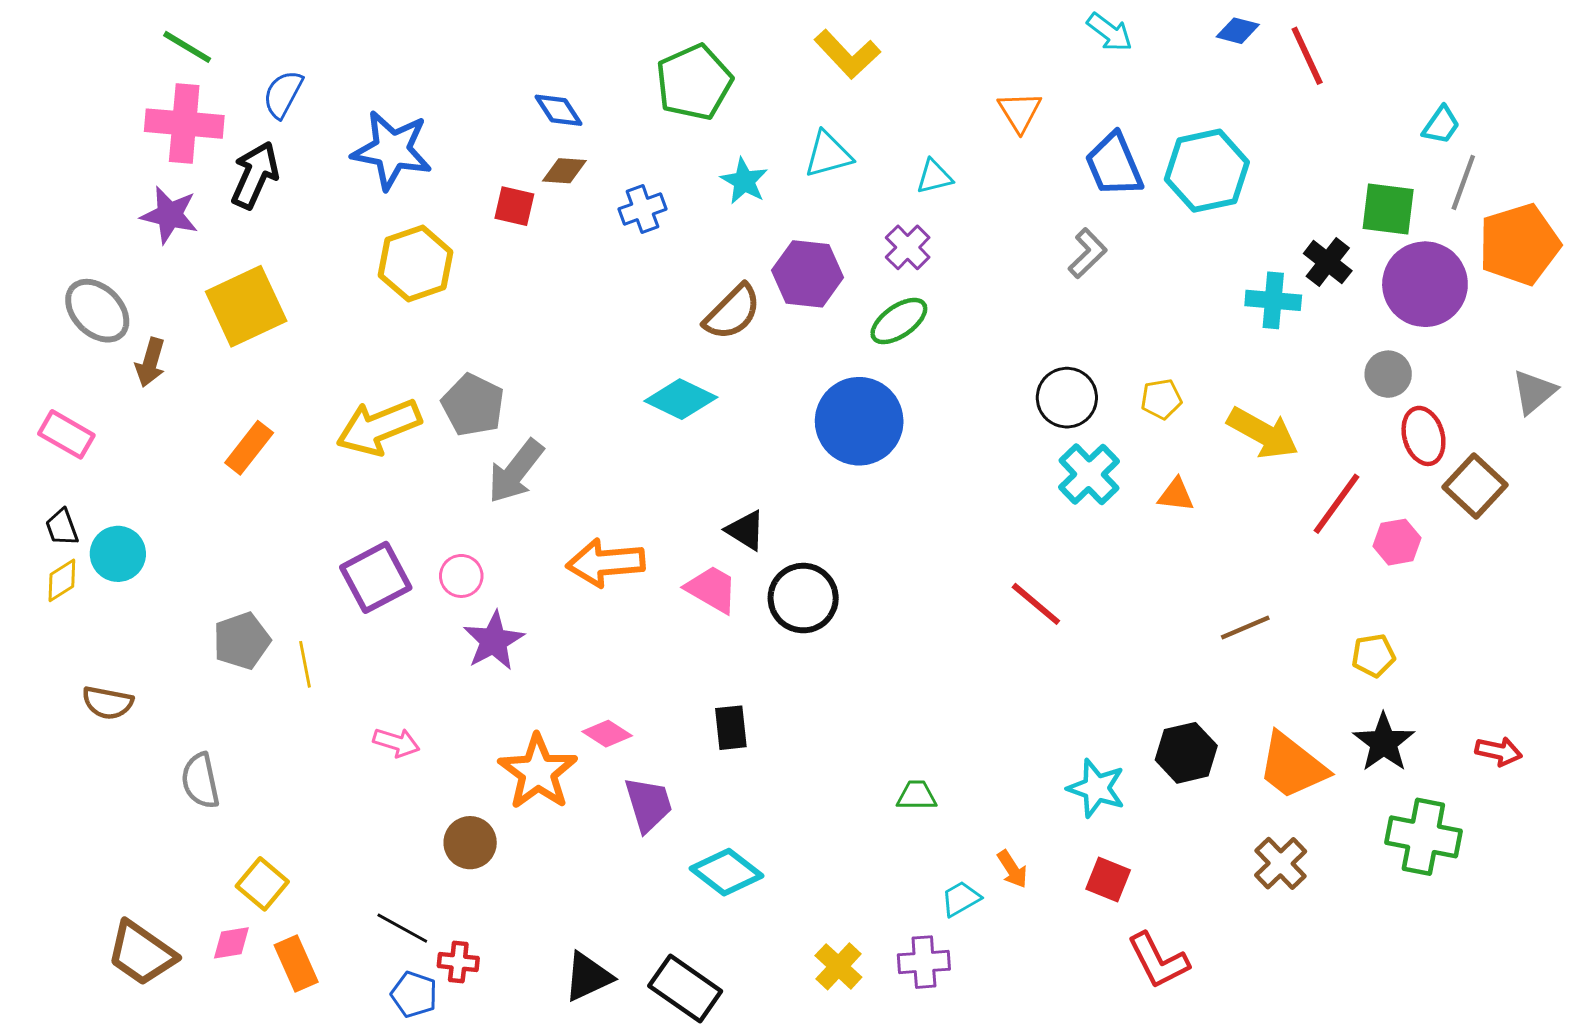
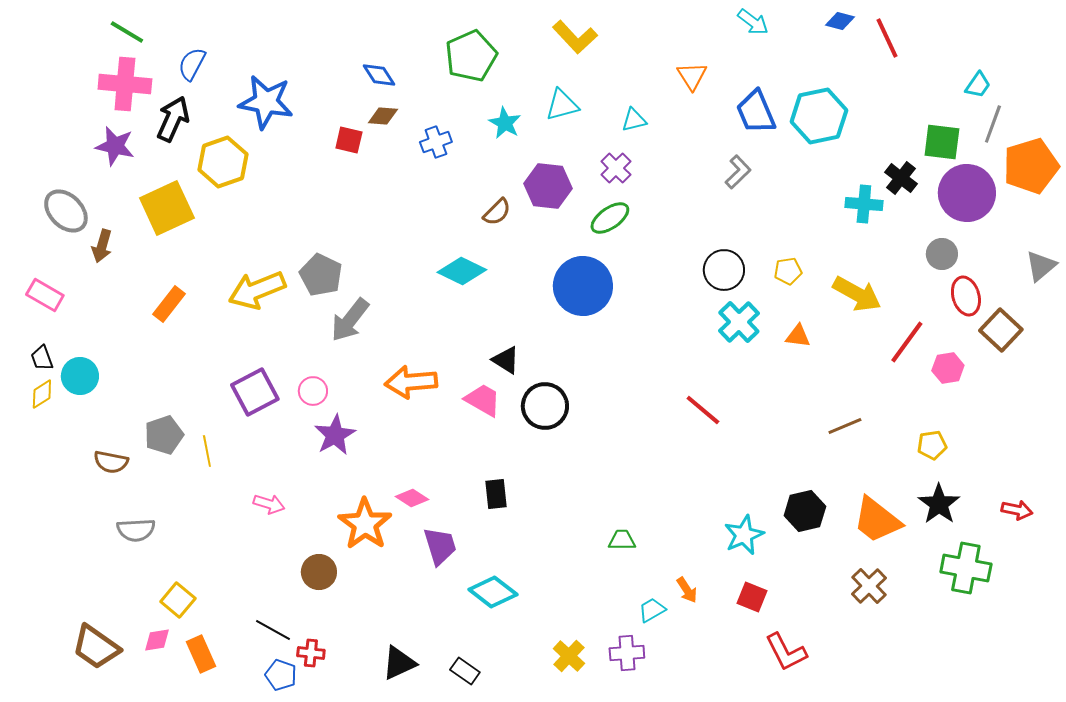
yellow hexagon: (416, 264) -> (223, 162), moved
brown semicircle: (732, 312) -> (497, 212), size x0.7
brown semicircle: (108, 703) -> (111, 462), moved
gray semicircle: (200, 781) -> (136, 530), turned -81
cyan star: (1096, 788) -> (744, 535), turned 30
black rectangle: (685, 989) -> (465, 671), size x0.6

